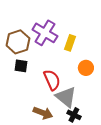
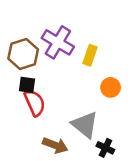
red semicircle: (52, 80) -> (35, 103), moved
black cross: (74, 115) -> (105, 148), moved

